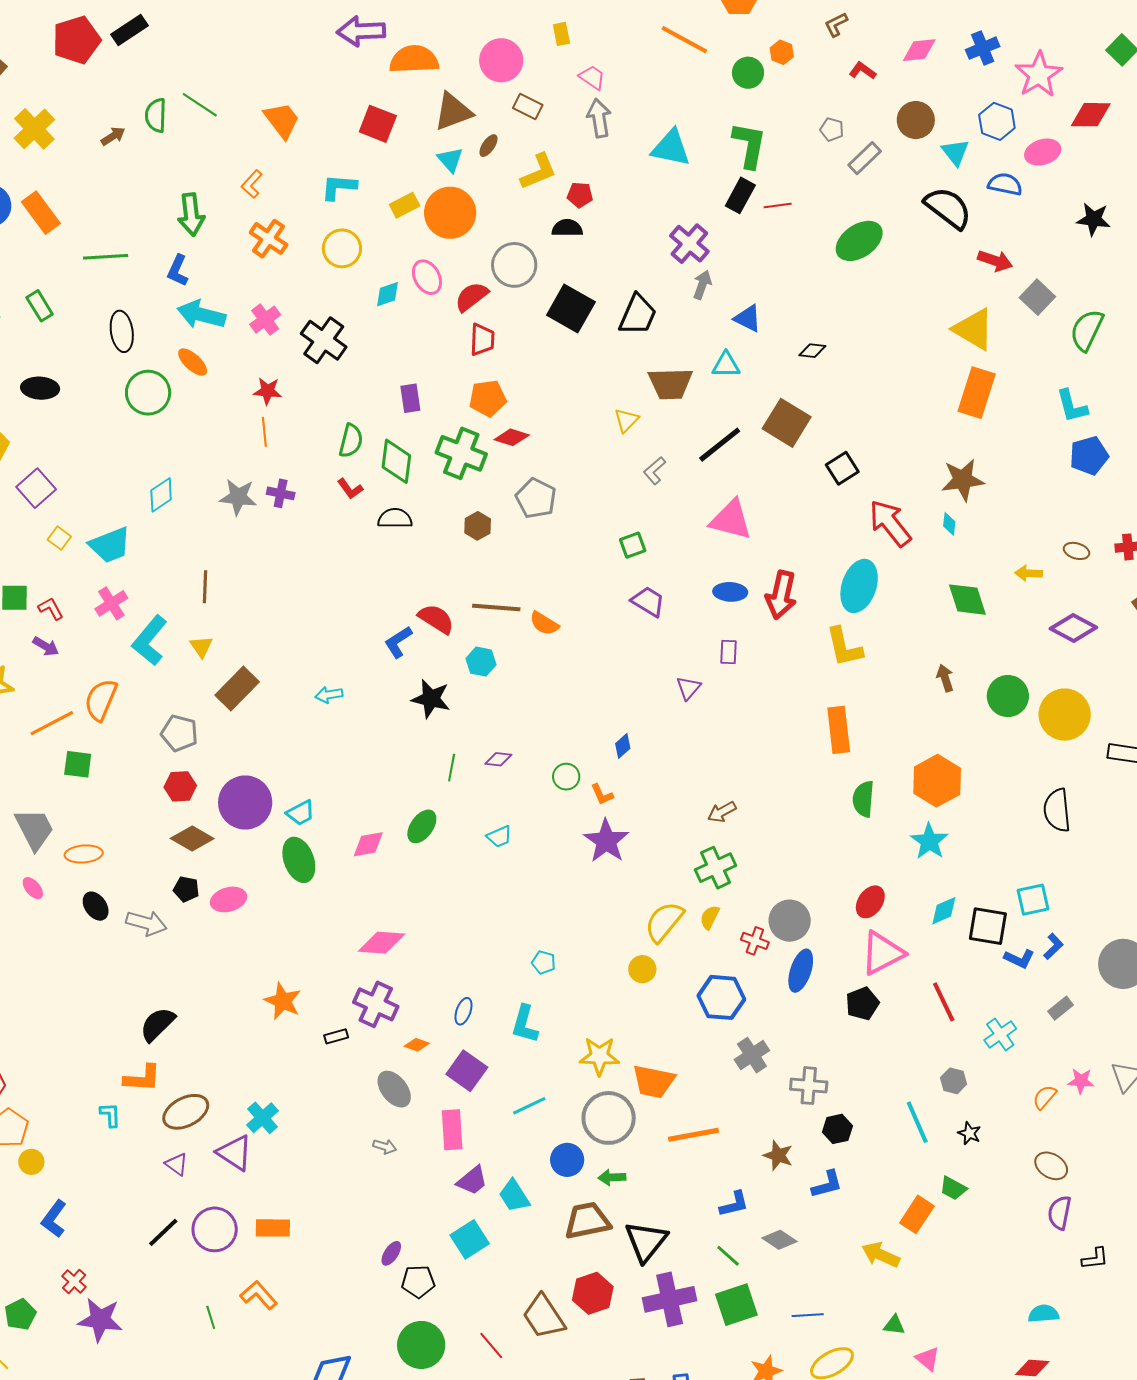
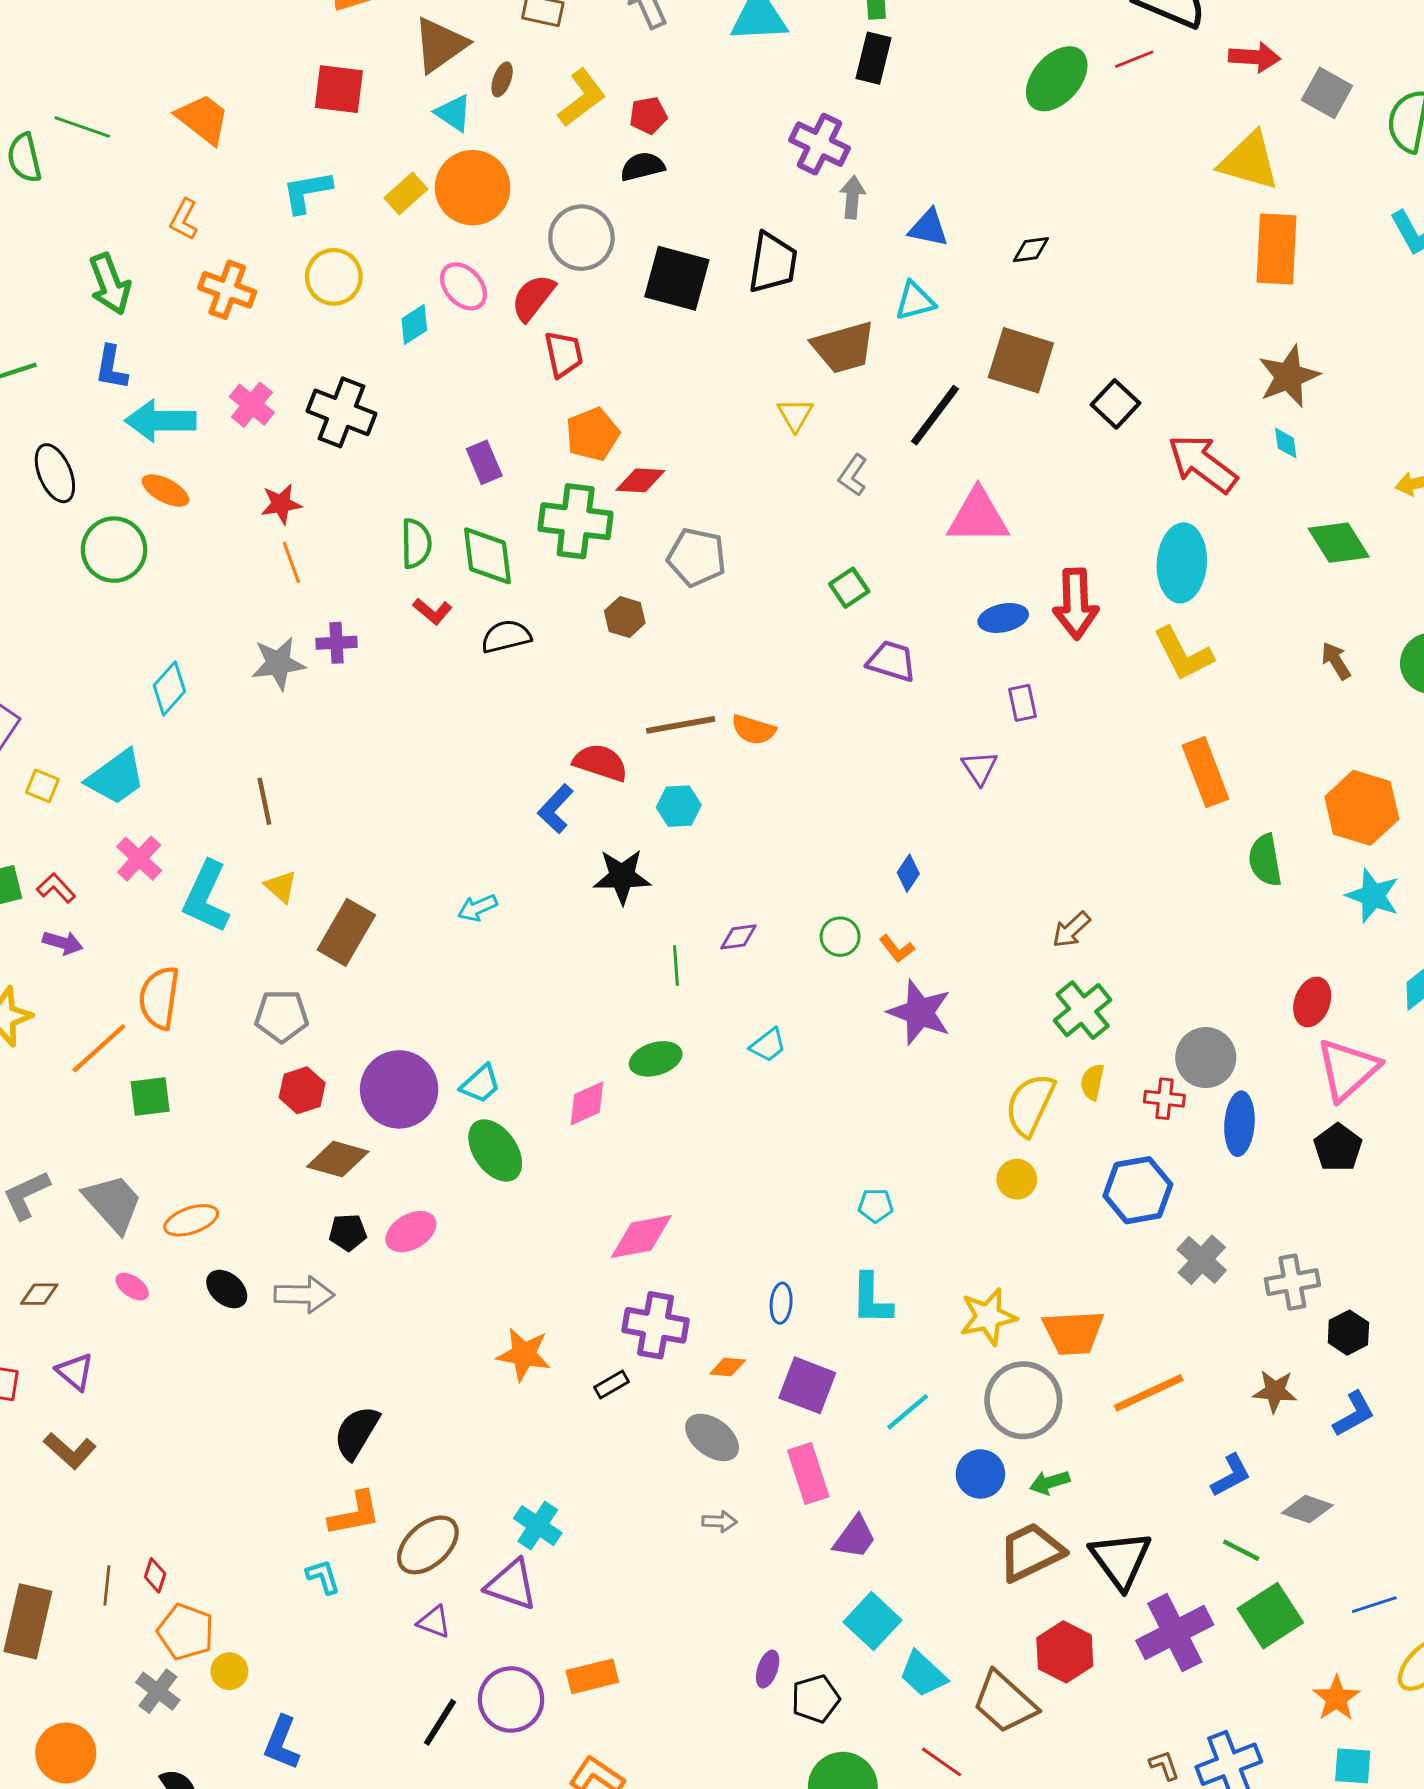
red line: (778, 205) -> (1134, 59), moved
green ellipse: (422, 826) -> (656, 1059), turned 52
cyan trapezoid: (514, 1196) -> (923, 1674), moved

